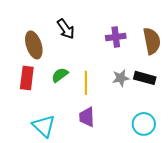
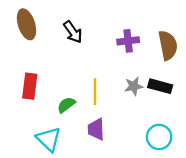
brown ellipse: (34, 45) -> (27, 24), moved
green semicircle: (60, 75) -> (66, 105), moved

